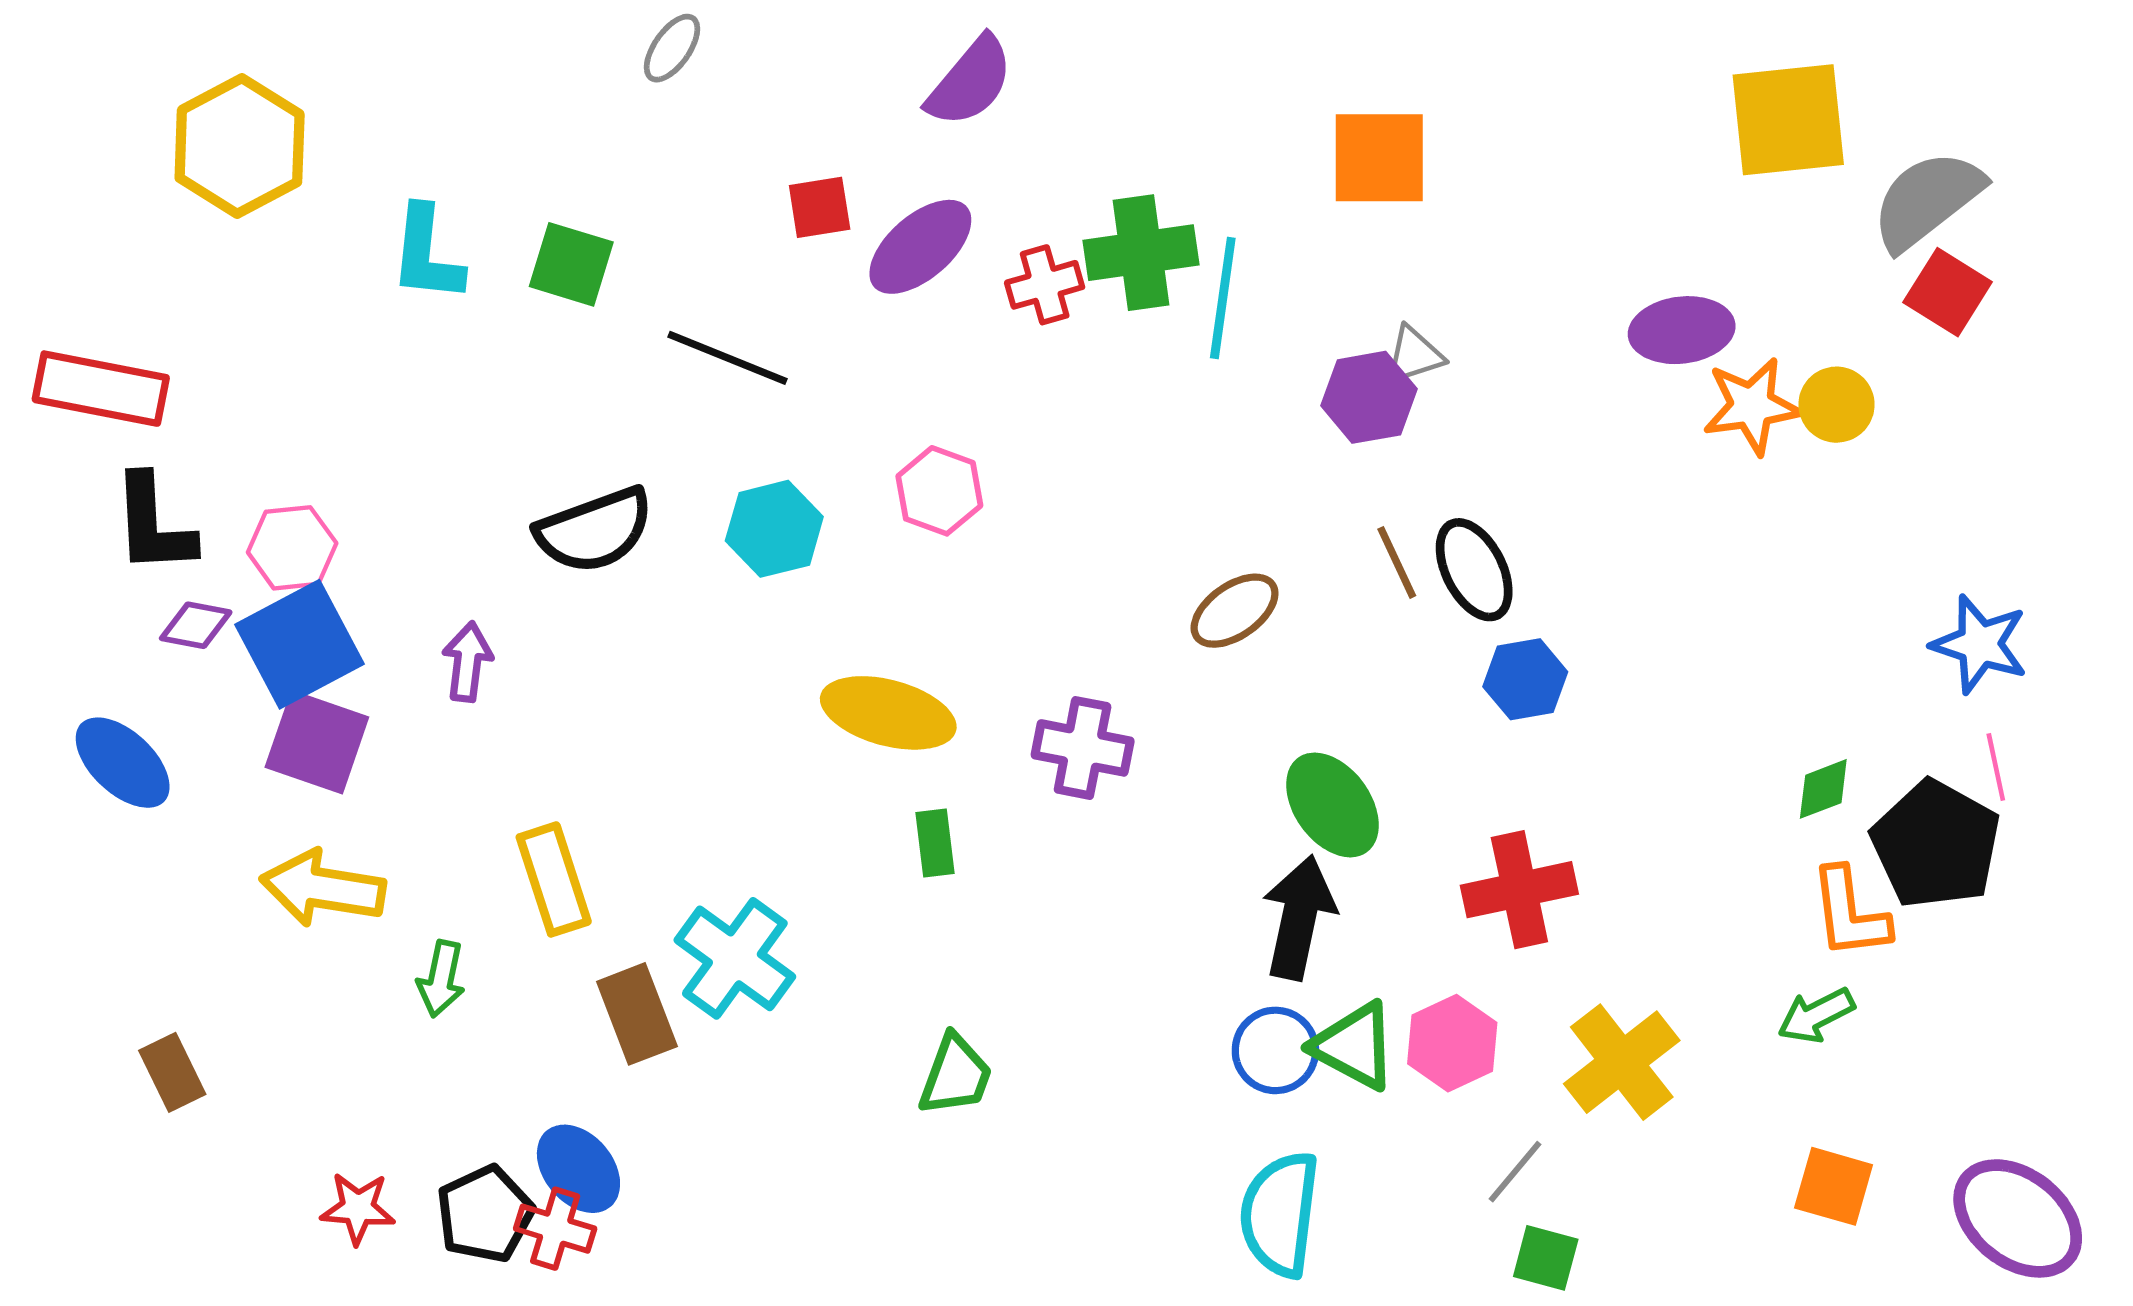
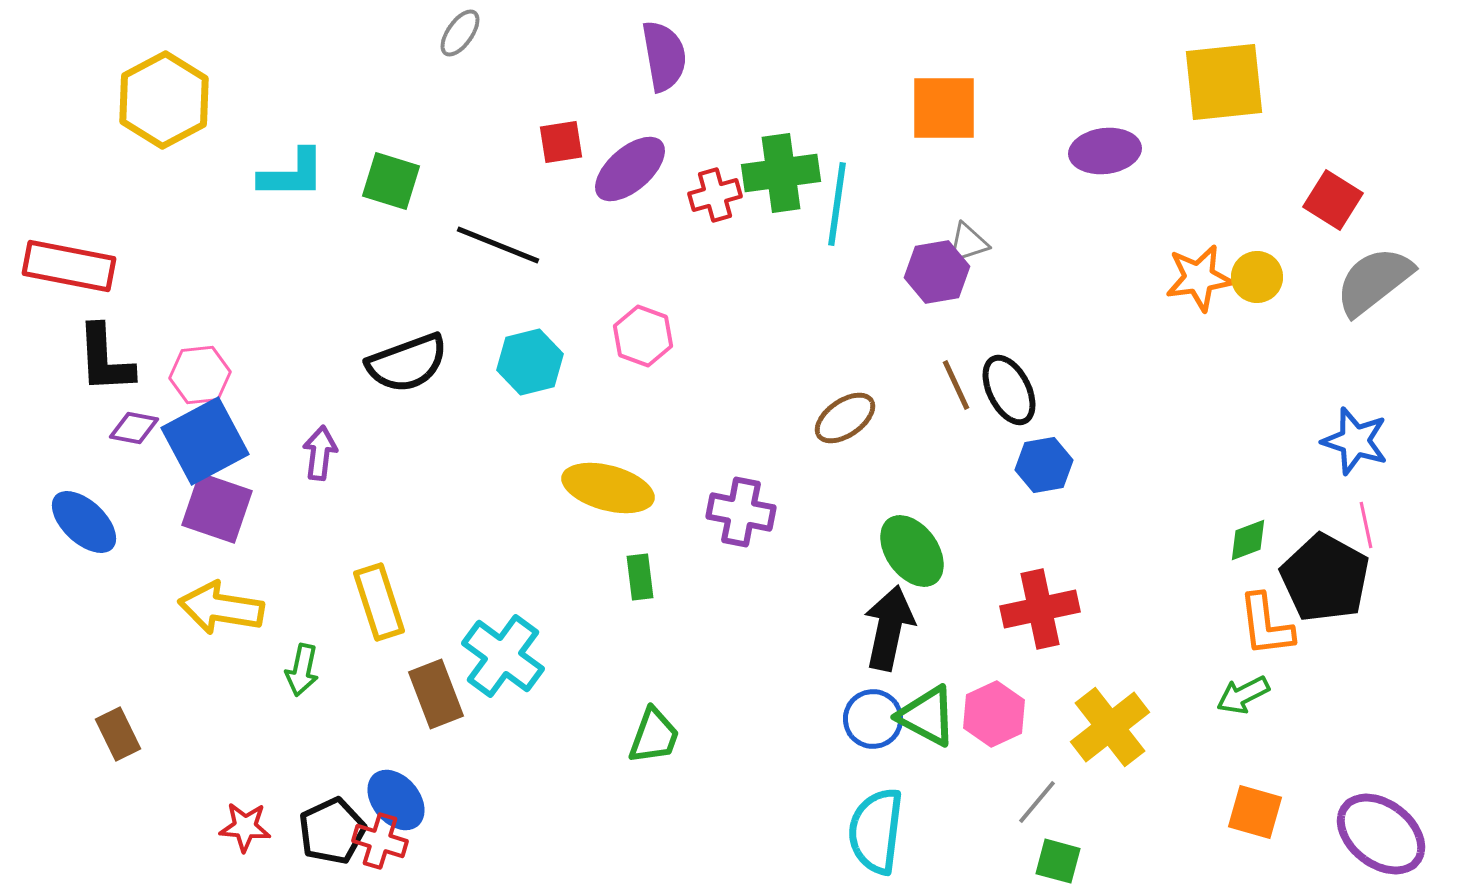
purple semicircle: (970, 82) -> (664, 56), turned -50
gray semicircle: (1927, 200) -> (1374, 281), moved
cyan L-shape: (427, 254) -> (292, 174), turned -96
purple ellipse: (1682, 330) -> (1105, 151), moved

